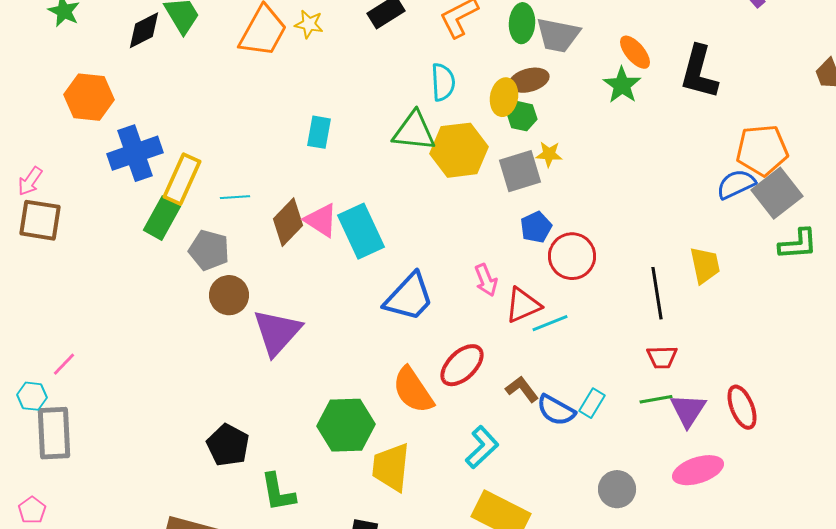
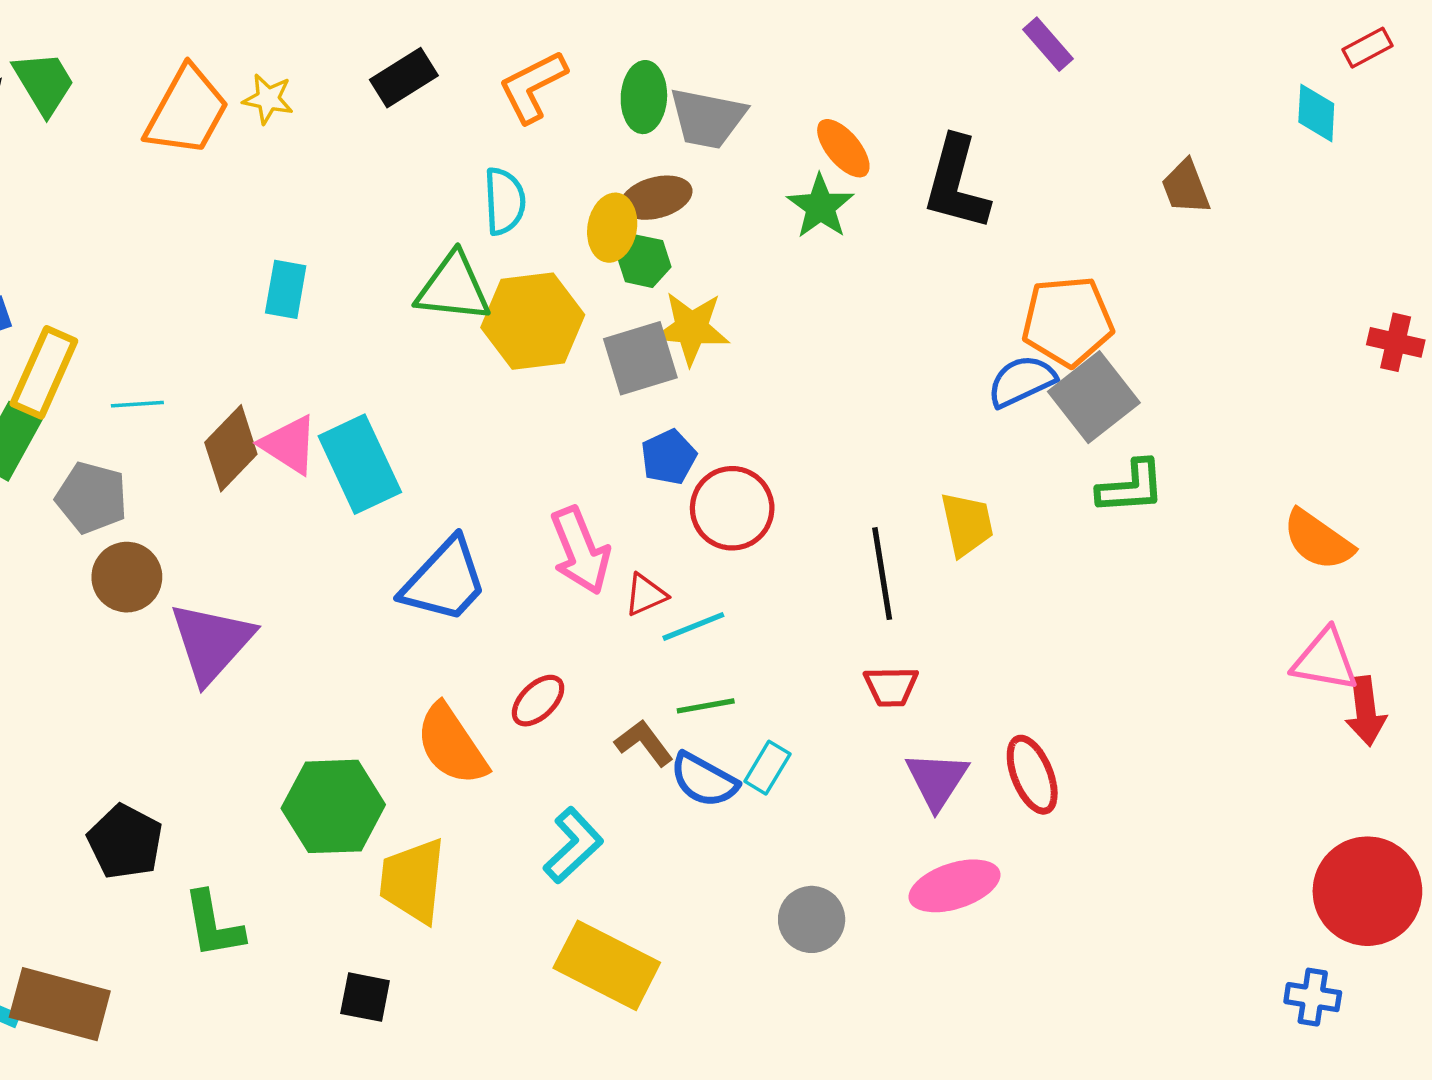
yellow star: (549, 154) -> (692, 328), size x1.6
pink arrow: (486, 280) -> (580, 551), size x1.5
red triangle: (523, 305) -> (646, 595), size x0.7
red ellipse: (462, 365) -> (538, 701), size x0.7
green line: (656, 399) -> (706, 706), moved

